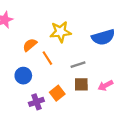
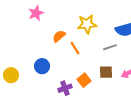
gray line: (78, 65) -> (110, 47), moved
blue circle: (23, 76) -> (42, 66), moved

